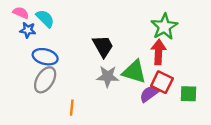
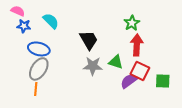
cyan semicircle: (45, 19) -> (51, 21), moved
green star: (164, 27) -> (132, 23), moved, size x0.7
green triangle: (134, 72) -> (116, 62), size x0.7
orange line: (72, 108) -> (36, 89), moved

